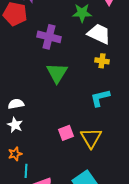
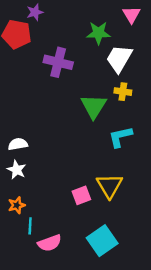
white trapezoid: (99, 34) -> (119, 59), turned -85
green triangle: (57, 73) -> (94, 106), moved
pink square: (66, 133) -> (81, 195), moved

